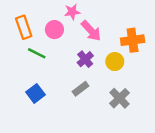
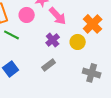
orange cross: (133, 40) -> (93, 24), turned -36
gray cross: (120, 98) -> (92, 73), moved, turned -30

